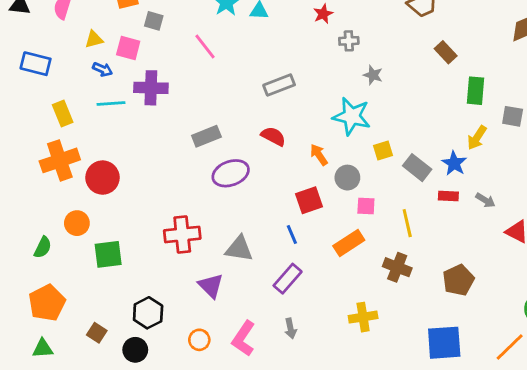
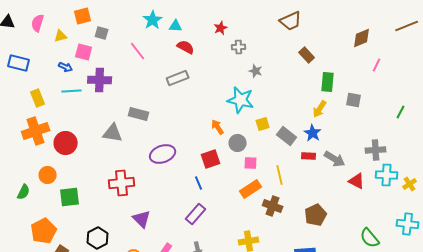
yellow triangle: (94, 39) -> (61, 36), moved
gray rectangle: (279, 85) -> (178, 78), moved
gray rectangle: (206, 136) -> (139, 114), turned 36
red semicircle: (273, 136) -> (186, 47), moved
yellow arrow: (477, 138) -> (320, 109), moved
purple ellipse: (231, 173) -> (163, 154), moved
gray arrow: (485, 200) -> (335, 159), size x1.5
orange rectangle: (349, 243) -> (251, 189), moved
gray triangle: (239, 249) -> (113, 133), moved
orange pentagon: (47, 303) -> (44, 231), moved

